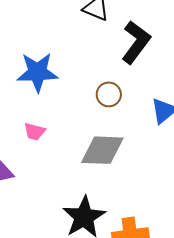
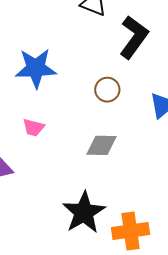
gray diamond: (102, 150) -> (102, 145), size x0.7

